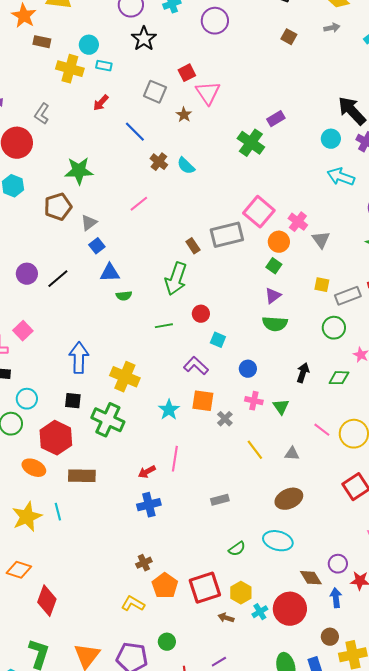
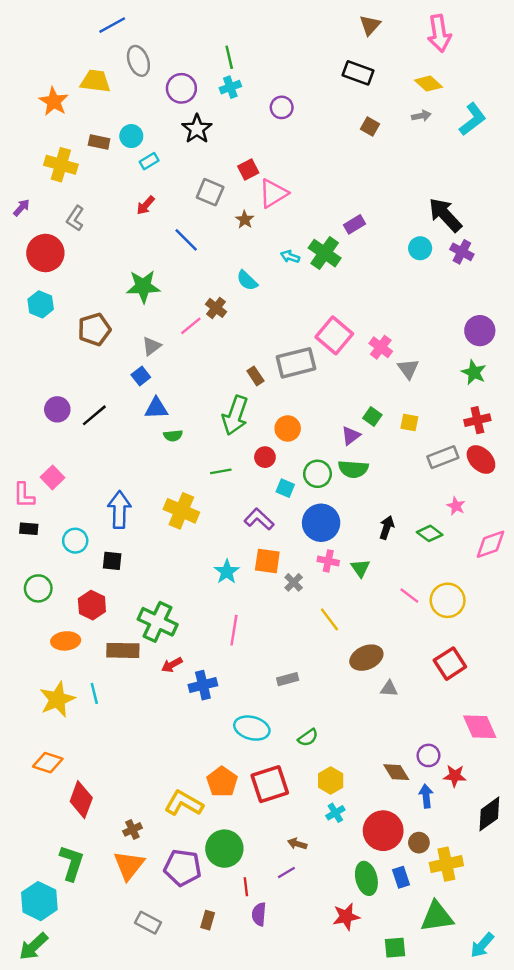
purple circle: (215, 21) -> (282, 107), size x0.7
brown rectangle: (42, 42) -> (99, 142), moved
cyan rectangle: (104, 66) -> (149, 161), turned -42
yellow cross: (70, 69) -> (61, 165), moved
pink triangle: (208, 93) -> (273, 193), turned 32
brown cross: (159, 162) -> (216, 308), moved
green star: (79, 171) -> (143, 286), moved
cyan arrow: (341, 177) -> (290, 257), moved, size x0.6
gray triangle: (89, 223) -> (152, 346), moved
orange circle: (279, 242) -> (288, 428), moved
green square: (274, 266) -> (372, 417), moved
gray rectangle: (348, 296) -> (443, 457), moved
green circle: (334, 328) -> (317, 474), moved
blue circle: (248, 369) -> (321, 523), size x1.8
yellow cross: (125, 377) -> (181, 511), moved
green diamond: (339, 378) -> (430, 533), turned 35
cyan circle: (27, 399) -> (75, 541), moved
green cross: (108, 420) -> (158, 622), moved
red hexagon: (56, 438) -> (92, 605), size x0.7
gray triangle: (292, 454) -> (389, 689), moved
orange ellipse: (34, 468) -> (66, 641), turned -30
red arrow: (147, 472) -> (172, 665), moved
brown ellipse: (289, 499) -> (366, 658), moved
cyan ellipse: (278, 541) -> (252, 728), moved
brown cross: (144, 563) -> (132, 829), moved
yellow hexagon: (241, 593) -> (331, 781), moved
yellow L-shape: (133, 604) -> (184, 803), size x1.4
red circle: (290, 609) -> (383, 831), moved
brown arrow: (226, 618) -> (297, 844), moved
green circle: (167, 642) -> (224, 849), size x1.8

